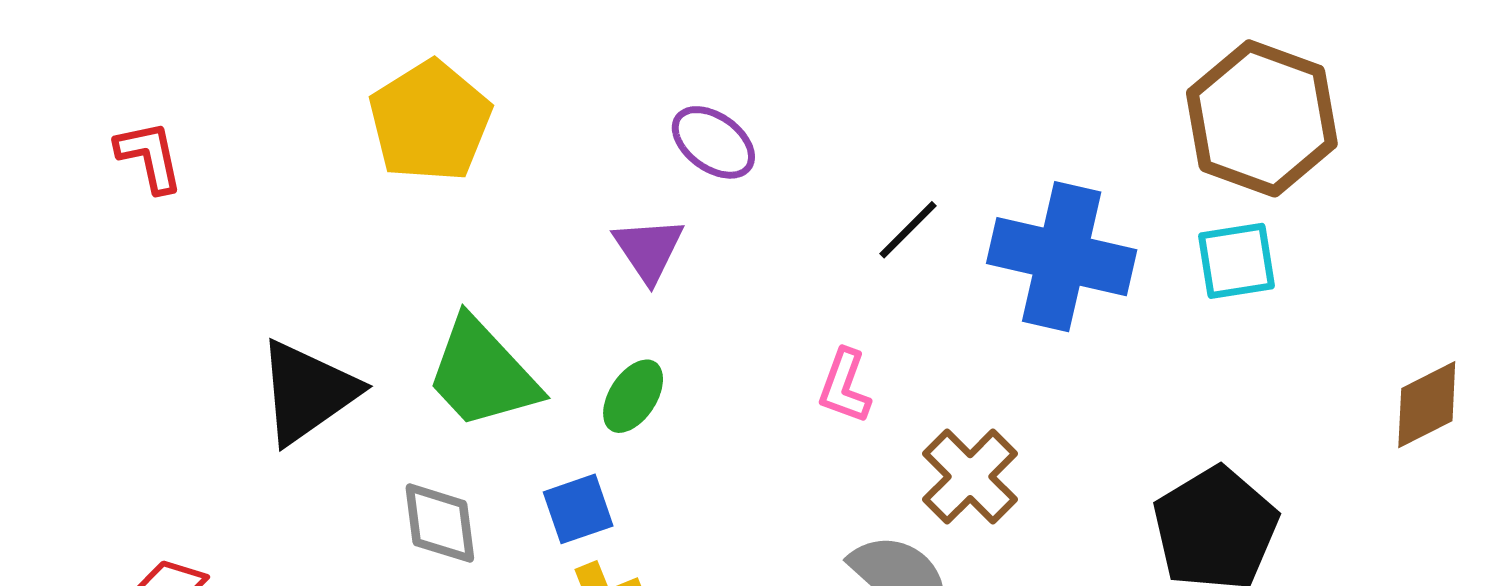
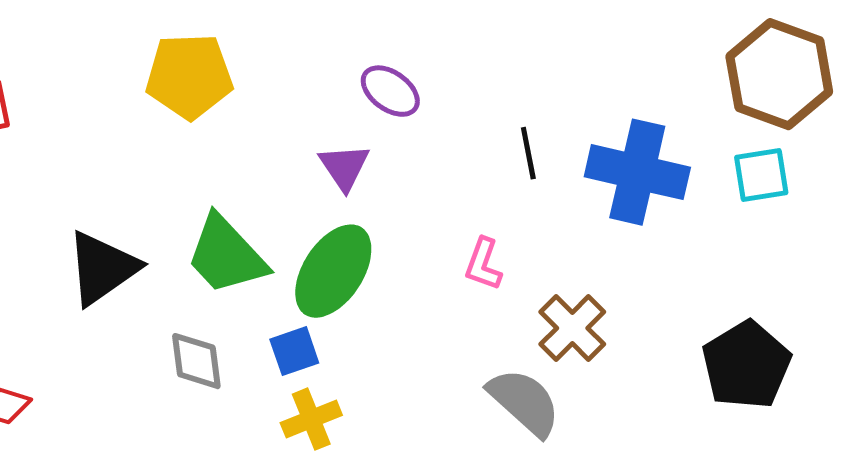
yellow pentagon: (430, 121) -> (189, 76), turned 30
black line: (908, 230) -> (528, 153), turned -56
green ellipse: (633, 396) -> (333, 271), size x1.8

